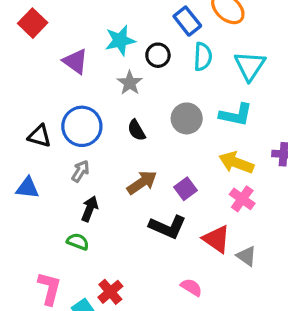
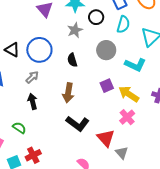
gray circle: (187, 118) -> (106, 50), moved
brown arrow: (142, 182) -> (68, 93), turned 120
purple square: (186, 189) -> (107, 86), moved
black arrow: (90, 209) -> (32, 101), turned -49
green semicircle: (78, 242) -> (19, 128), moved

